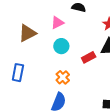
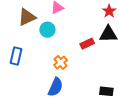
cyan circle: (61, 46) -> (47, 30), moved

